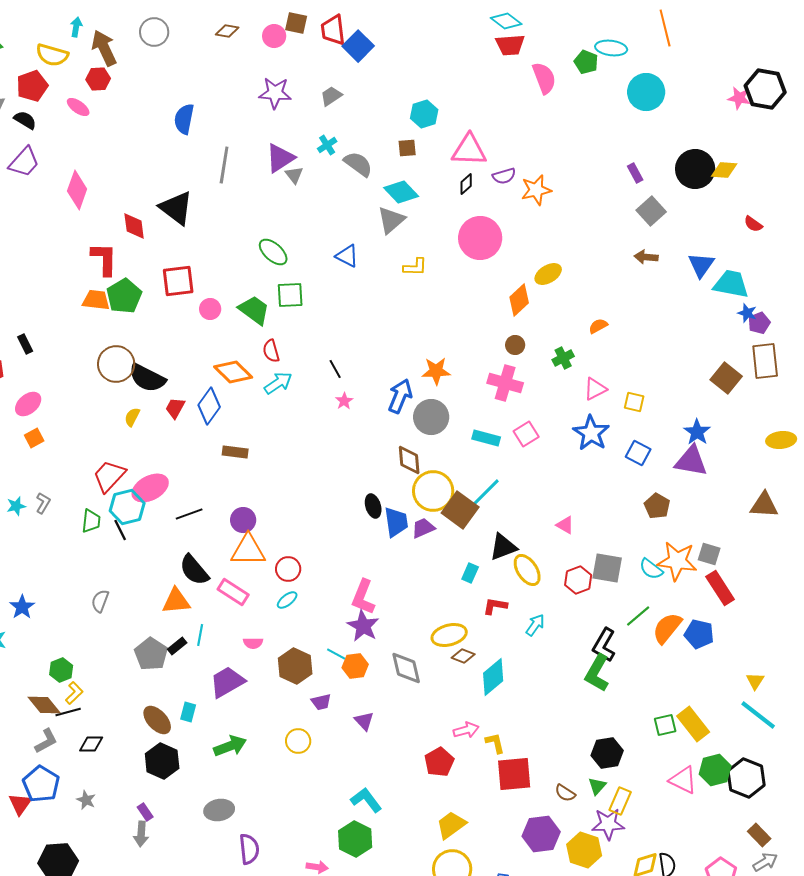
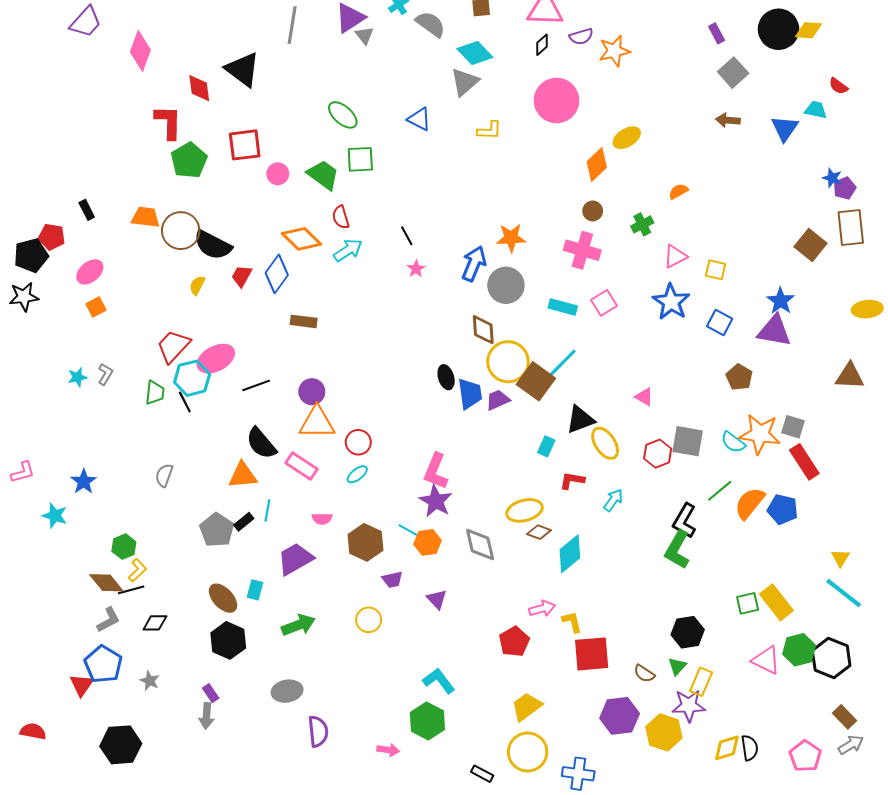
cyan trapezoid: (731, 284) -> (816, 110), moved, size x0.6
orange trapezoid: (96, 300) -> (146, 217), moved

